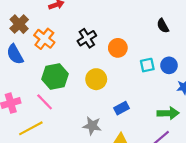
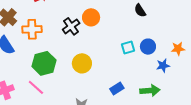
orange cross: (44, 39) -> (32, 29), turned -36
orange circle: (118, 48) -> (91, 17), moved
blue rectangle: (122, 108) -> (117, 88), moved

